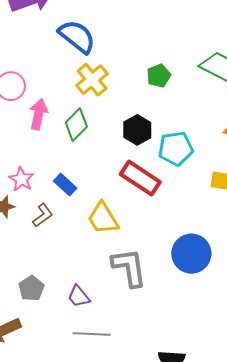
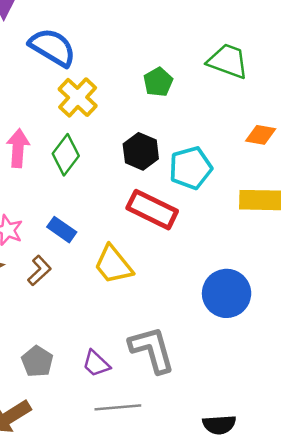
gray L-shape: (129, 267) -> (152, 350), moved

